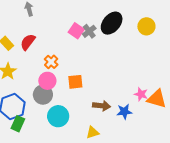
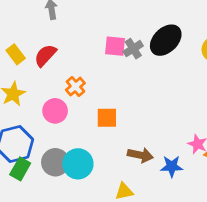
pink square: (76, 31) -> (115, 46), turned -35
pink circle: (47, 81) -> (55, 111), moved
gray circle: (43, 95) -> (55, 162), moved

